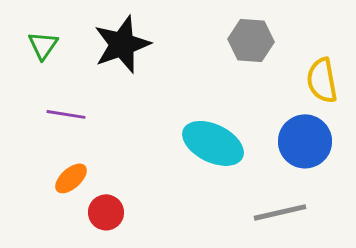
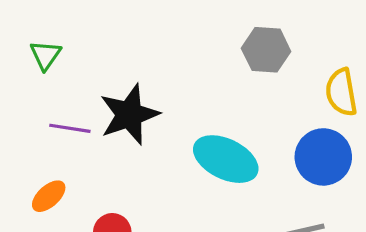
black star: (122, 44) -> (129, 115), moved
orange ellipse: (71, 178) -> (49, 196), moved

